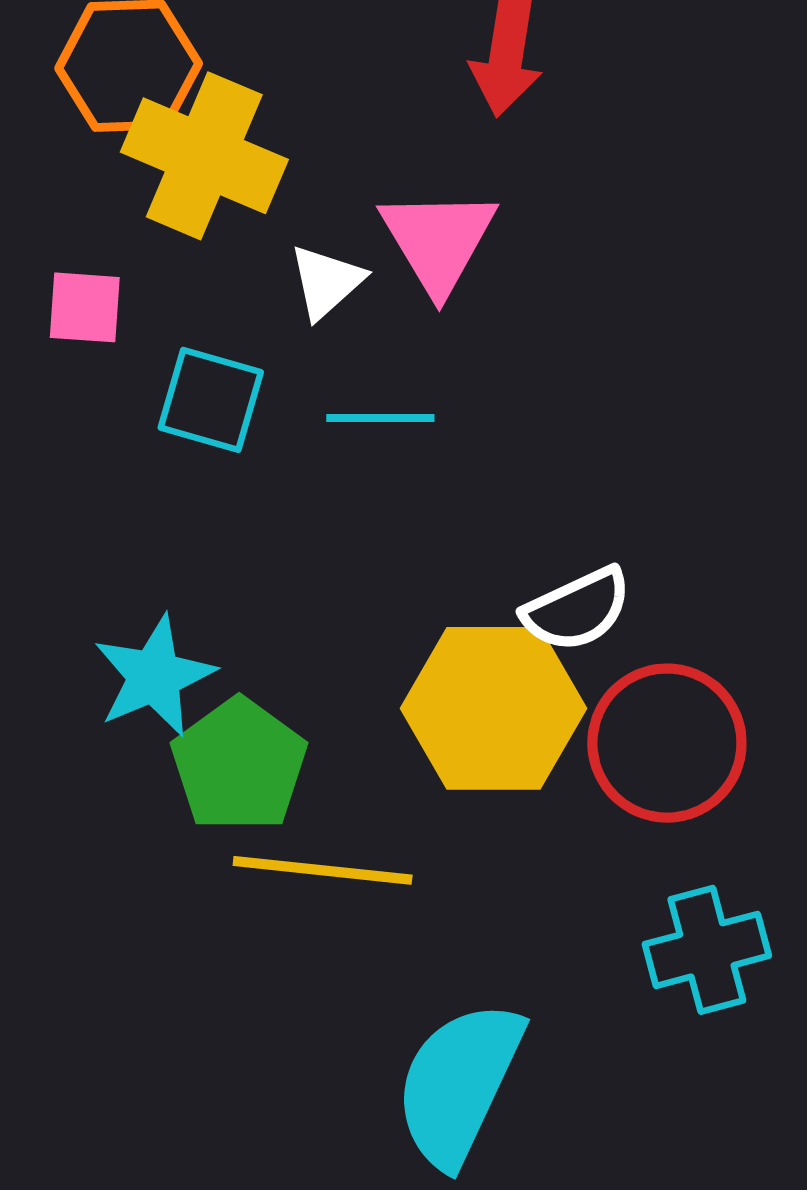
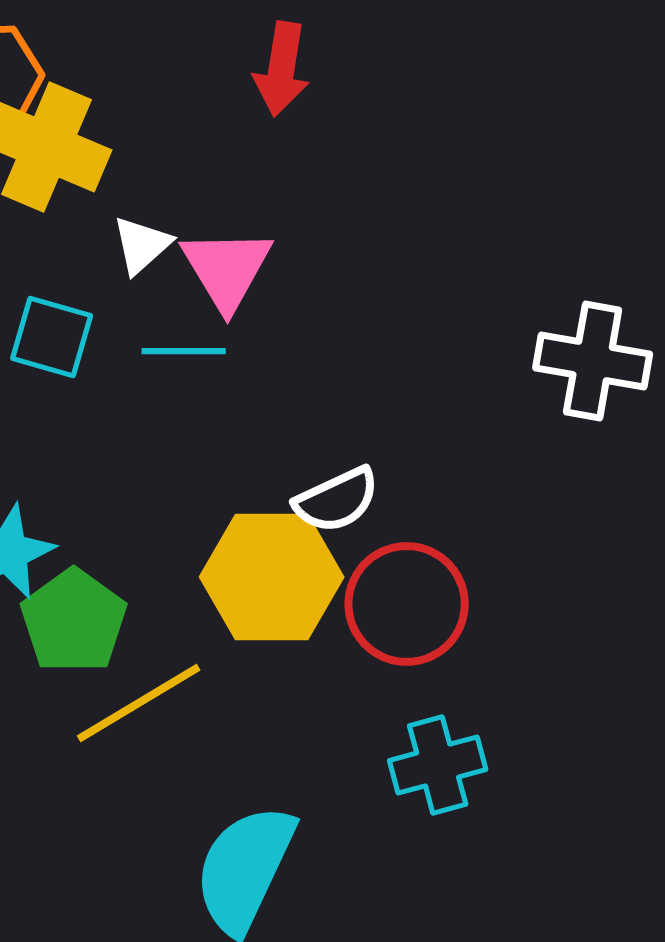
pink triangle: (438, 241) -> (227, 269), moved
yellow line: (323, 870) -> (139, 703), turned -37

